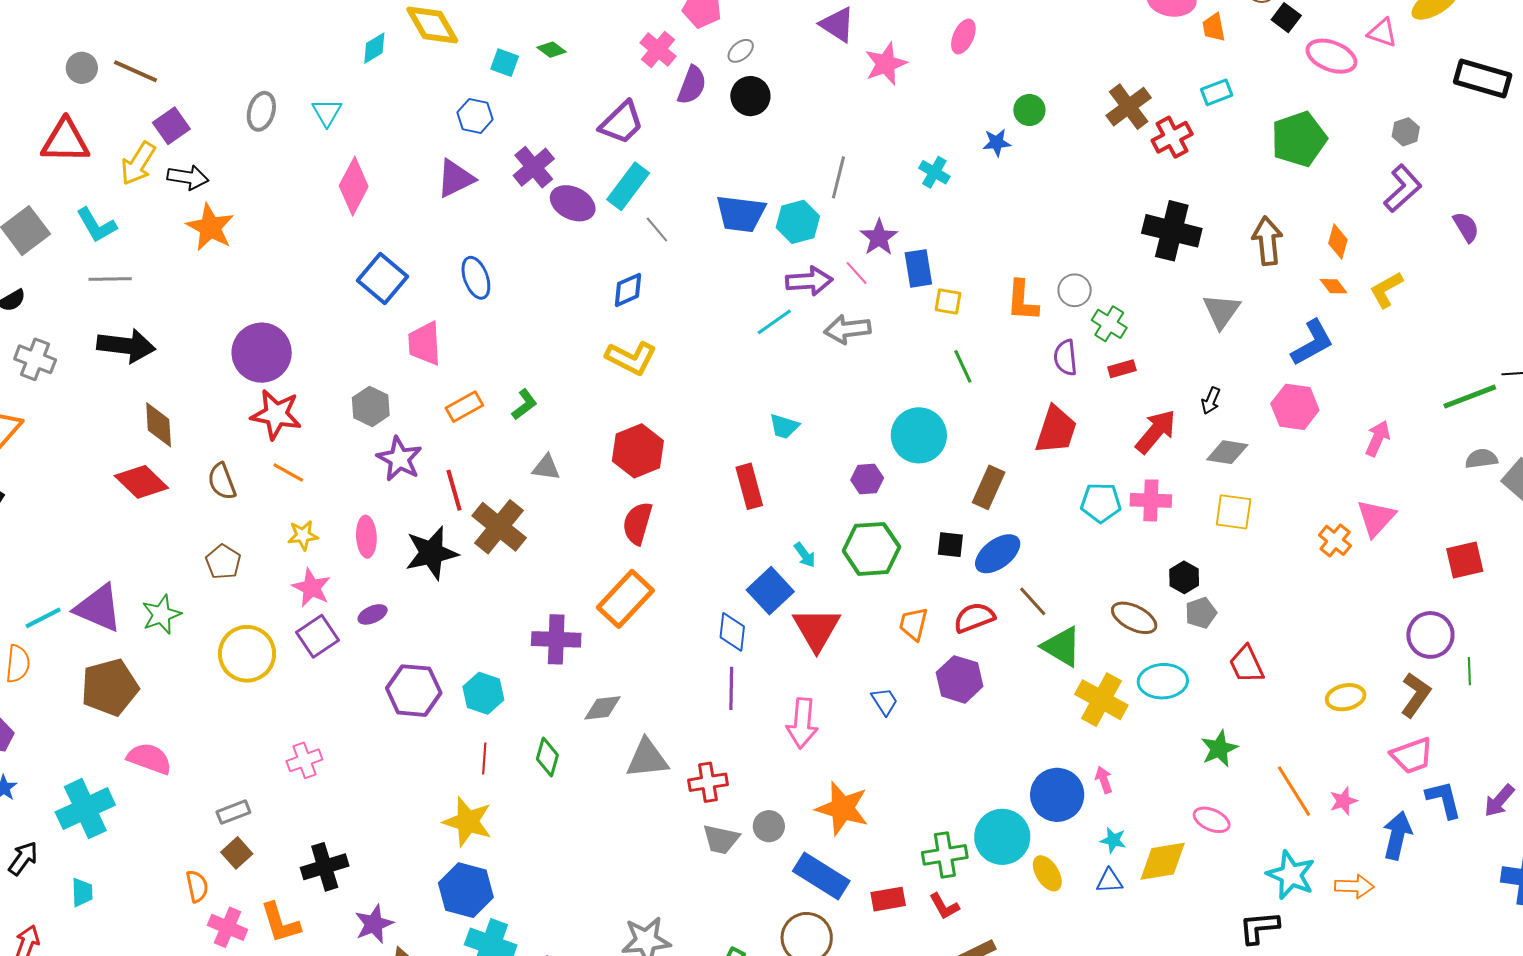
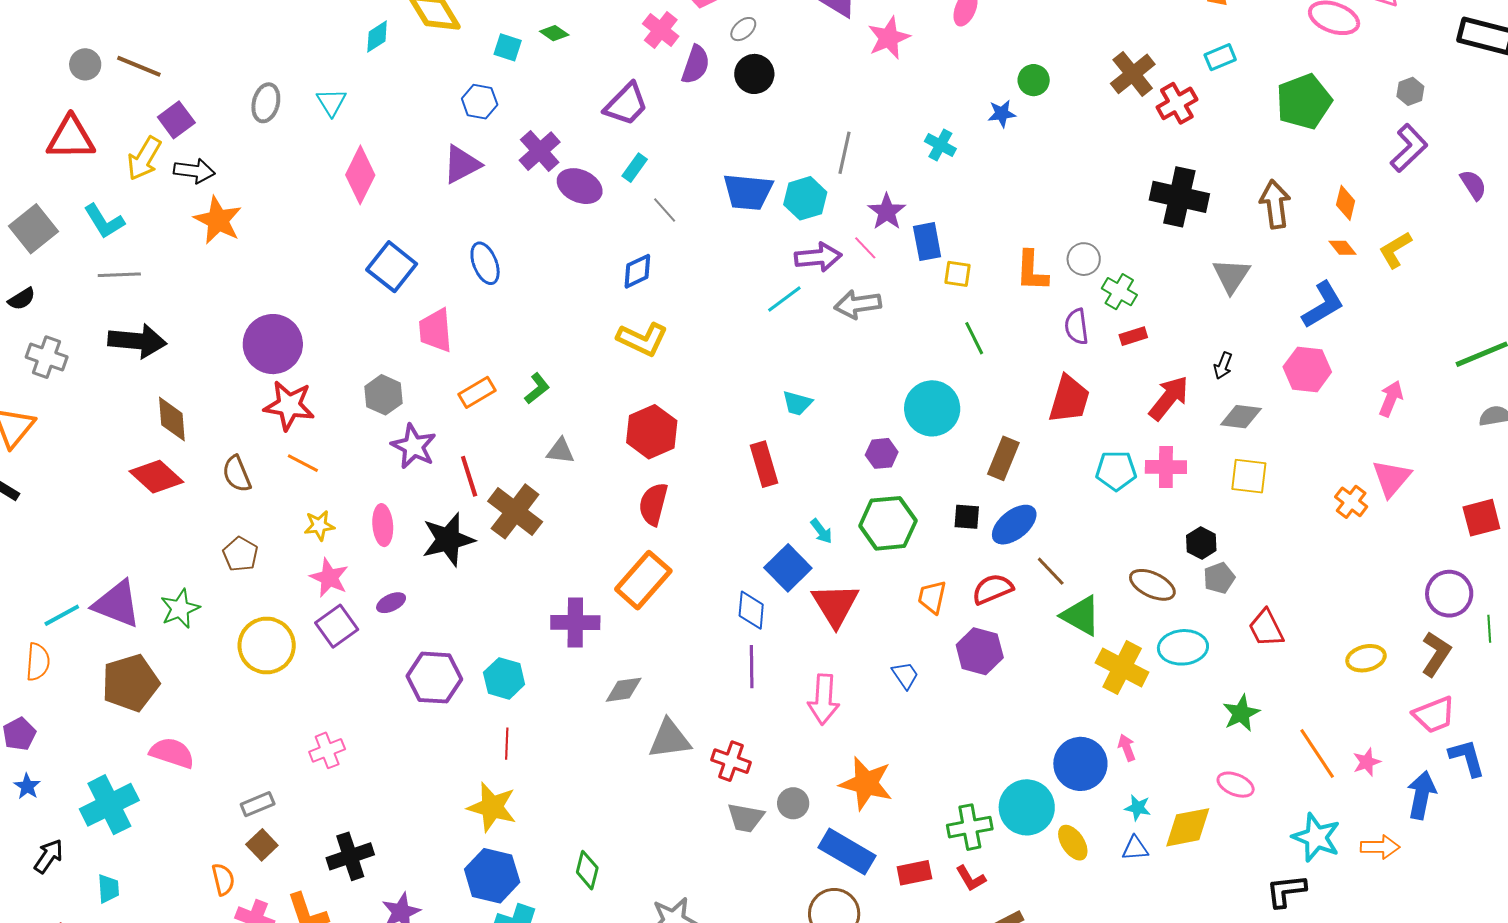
cyan rectangle: (628, 186) -> (635, 168), size x0.6
green diamond: (547, 757) -> (587, 870), moved
red cross: (708, 782) -> (731, 761), turned 30

